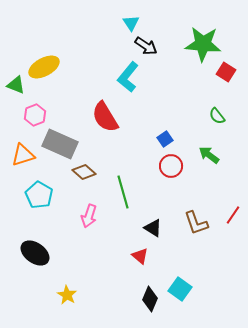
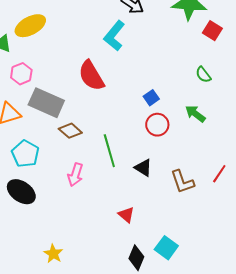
black triangle: (153, 228) -> (143, 168), moved
black ellipse: (35, 253) -> (21, 192), moved

